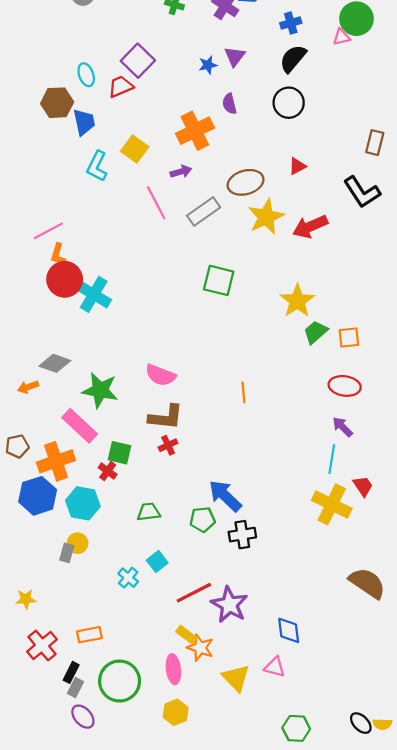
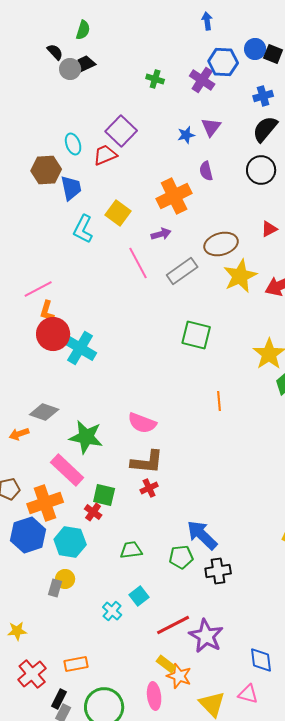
orange line: (243, 392) -> (219, 401), moved

